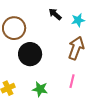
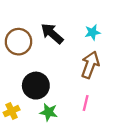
black arrow: (55, 14) -> (52, 34), moved, size x1.5
black circle: (30, 54) -> (36, 86), moved

